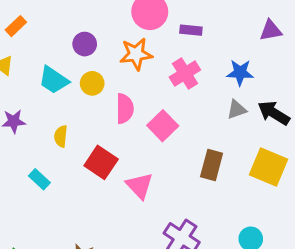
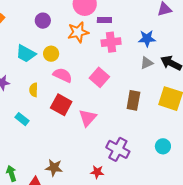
purple rectangle: (191, 30) -> (104, 20), moved
purple circle: (85, 44) -> (43, 21), moved
pink cross: (185, 73) -> (111, 42), turned 30
pink semicircle: (125, 109) -> (63, 75), moved, turned -60
pink triangle: (140, 186) -> (88, 118), turned 30

